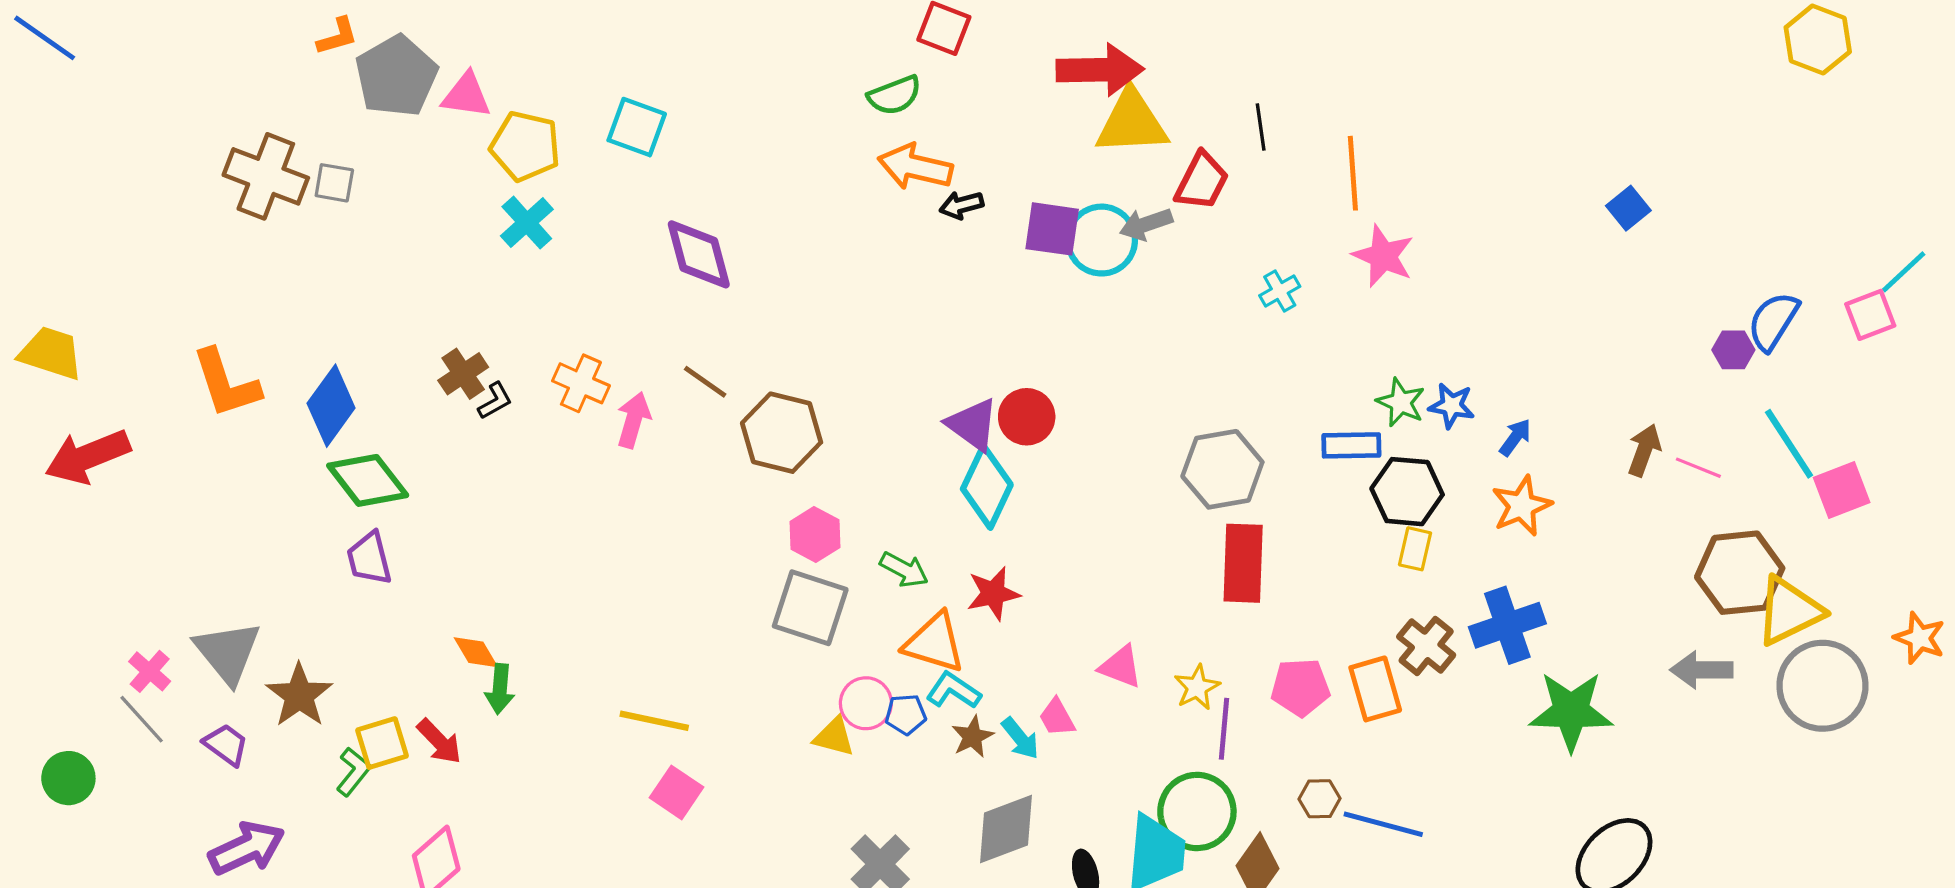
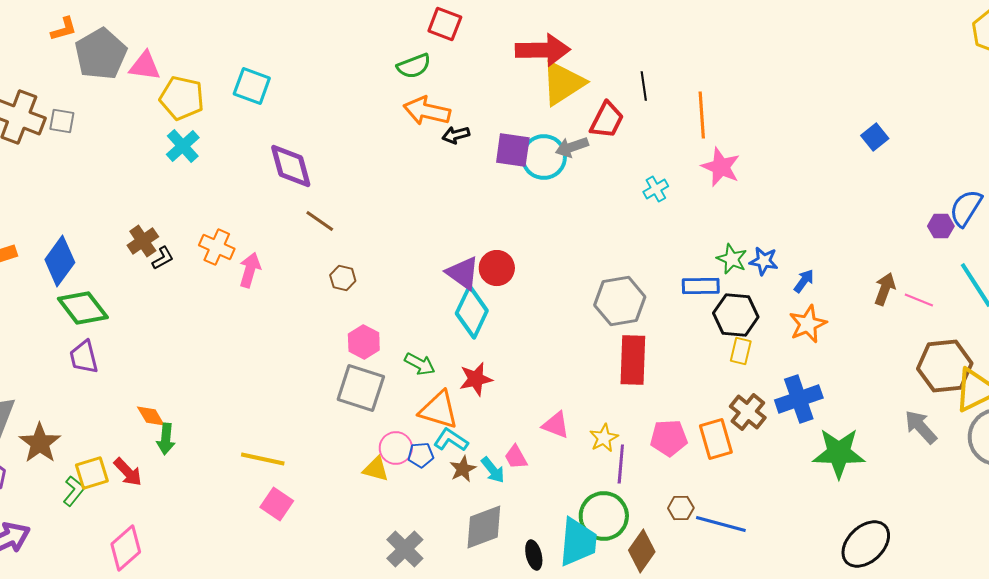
yellow triangle: (1132, 122) -> (563, 83), turned -30
brown line: (705, 382) -> (320, 221), moved
brown hexagon: (782, 433) -> (343, 278), size x0.5
gray arrow: (1702, 670) -> (921, 427), turned 48

